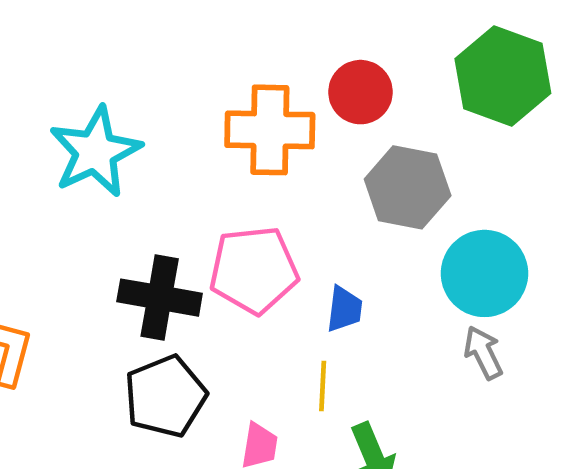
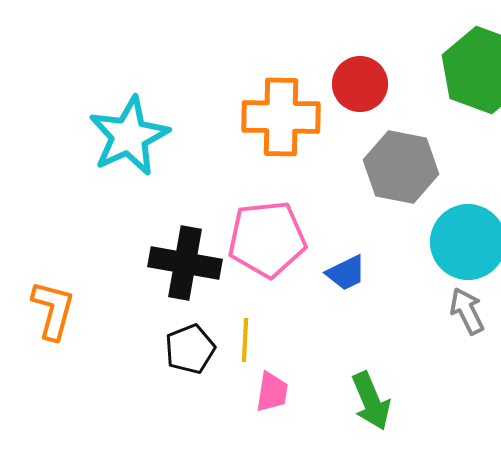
blue trapezoid: (344, 309) -> (346, 273), turned 57
yellow line: (323, 386) -> (245, 340), moved
black pentagon: (165, 396) -> (190, 349), size x0.7

